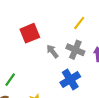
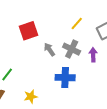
blue cross: (70, 79) -> (65, 78), turned 30

